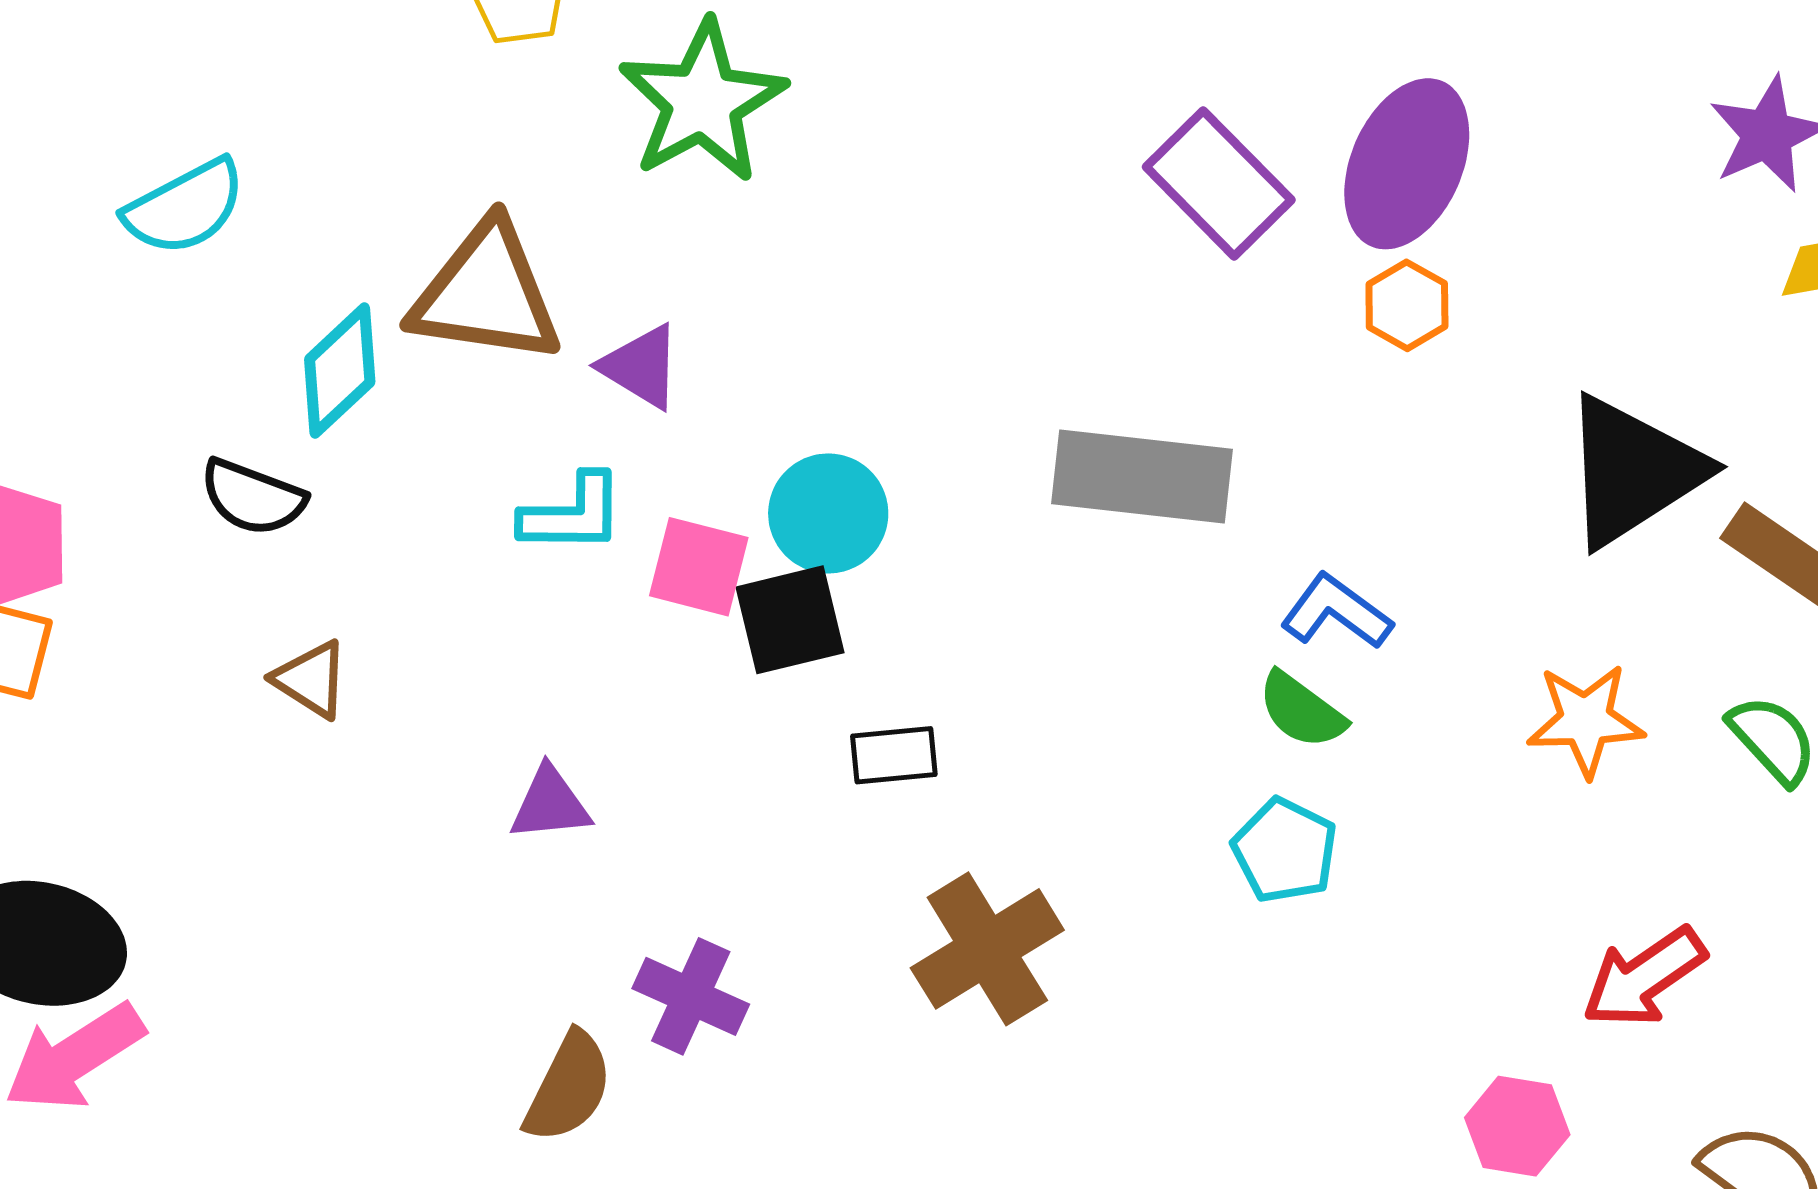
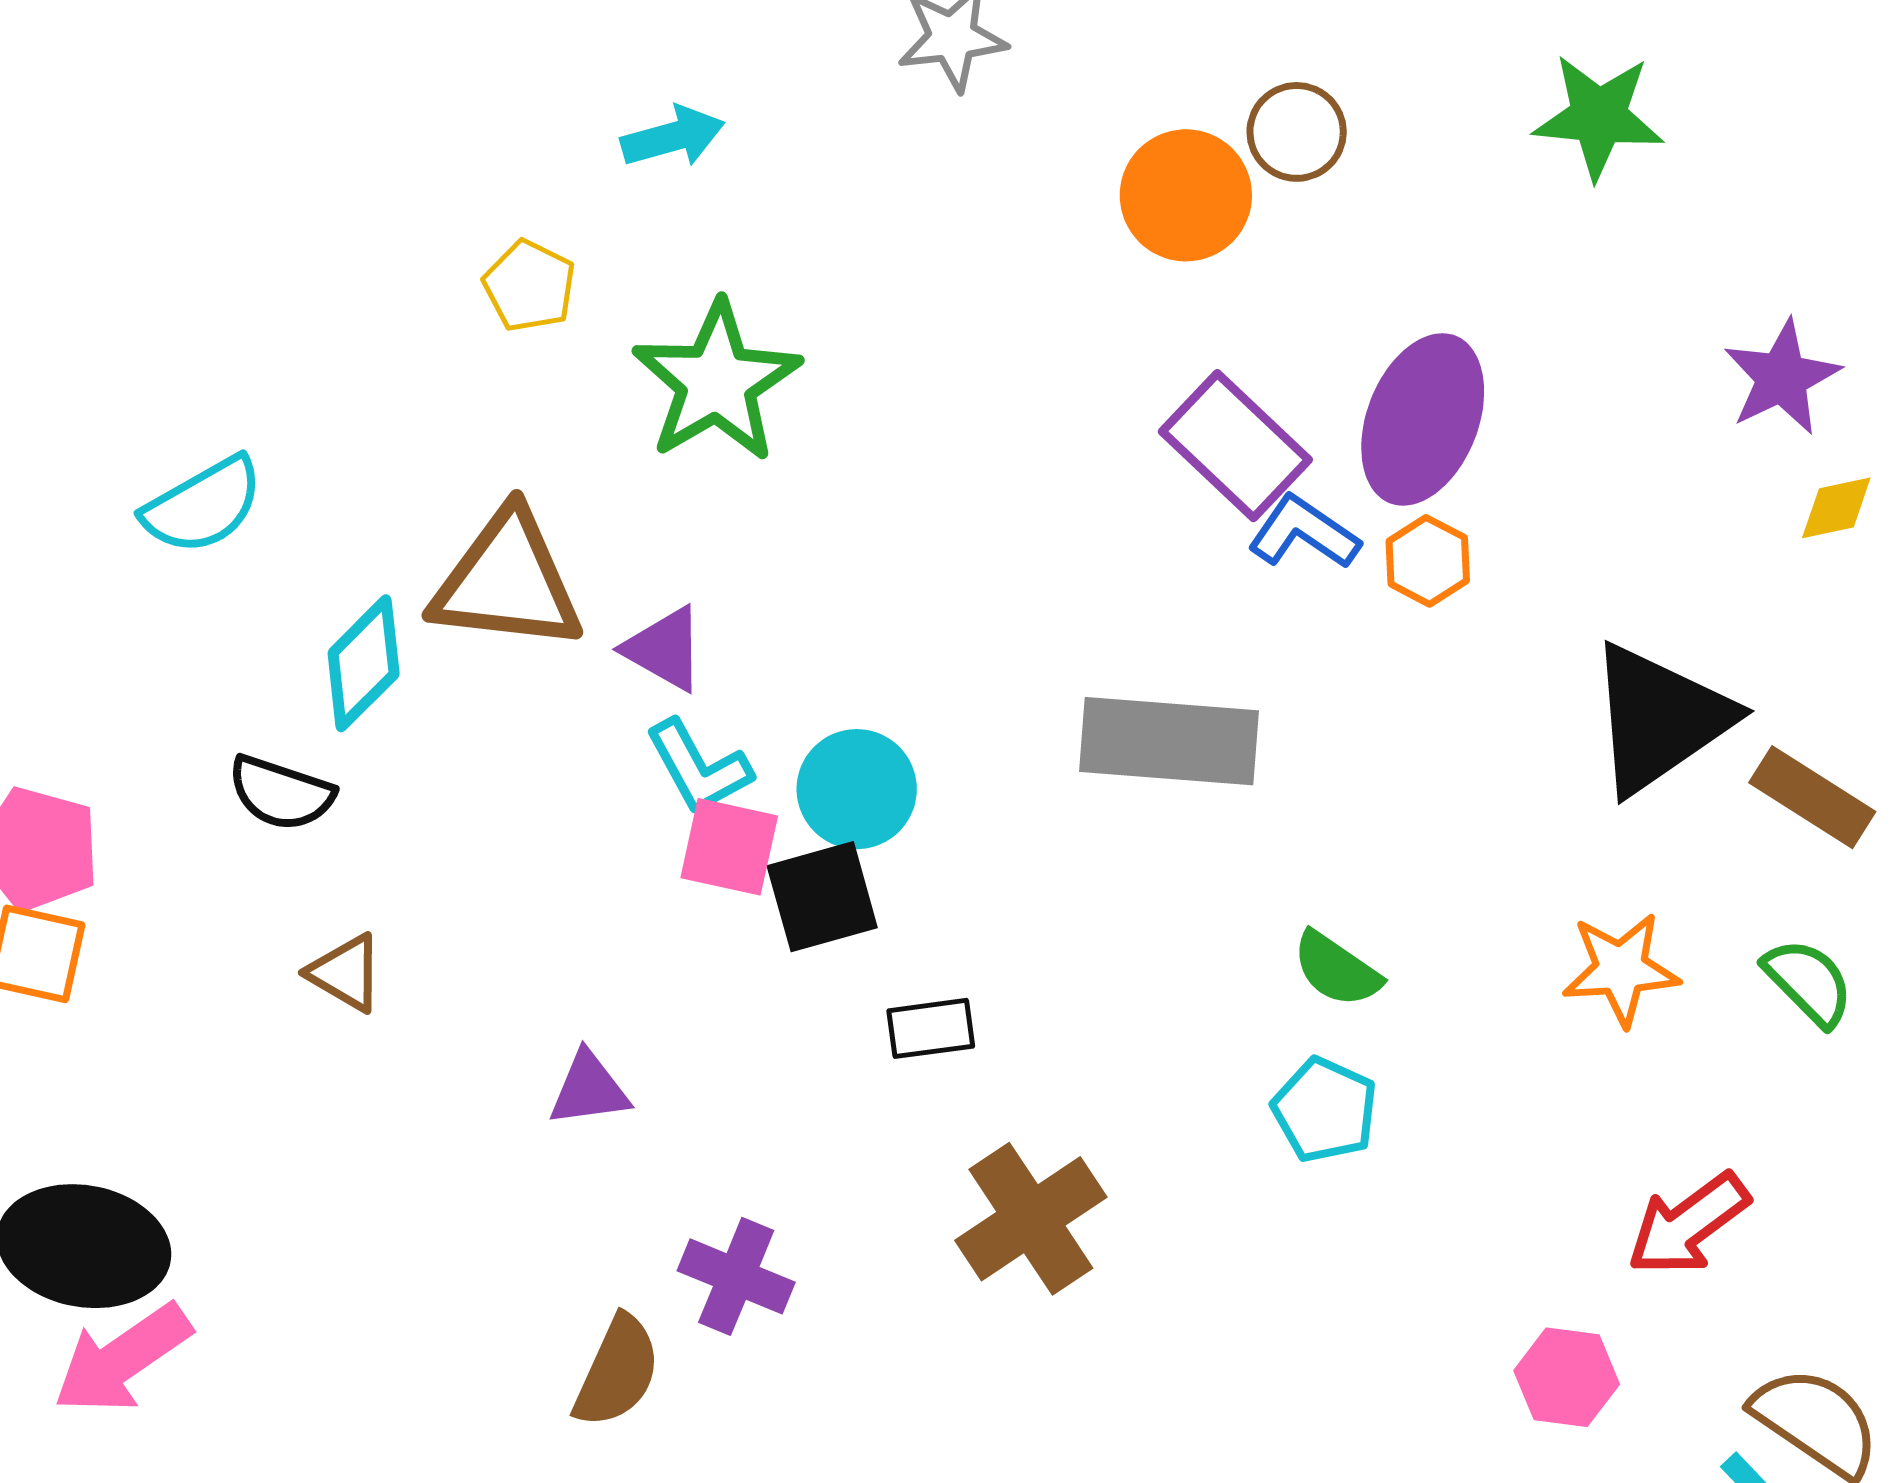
cyan L-shape: (572, 514) -> (698, 767), moved, turned 63
blue L-shape: (1336, 612) -> (1304, 533), moved

